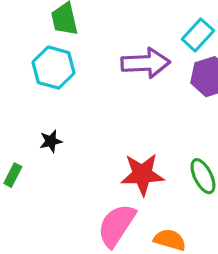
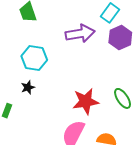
cyan hexagon: (53, 68) -> (34, 58), moved

